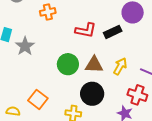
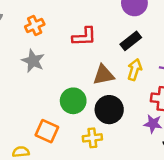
black rectangle: (113, 32) -> (131, 41), moved
gray star: (25, 46) -> (33, 61), moved
green circle: (68, 64) -> (73, 101), moved

